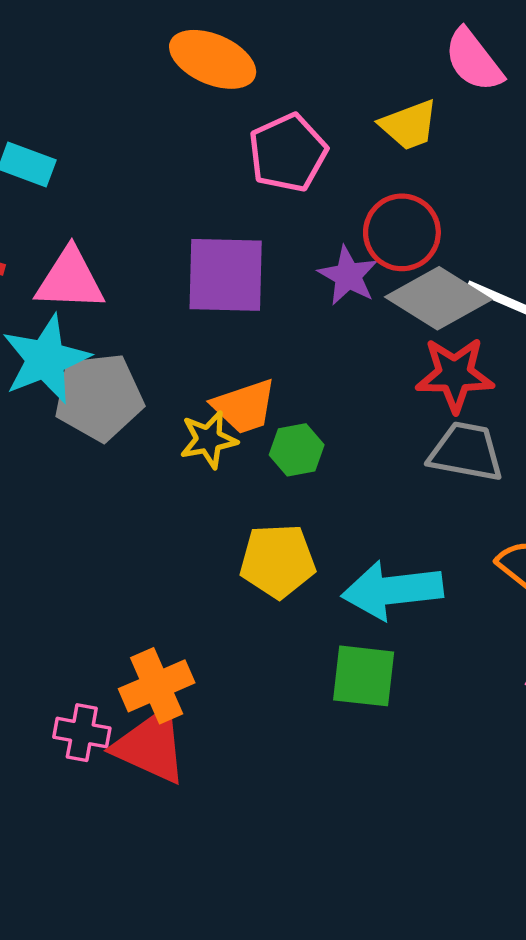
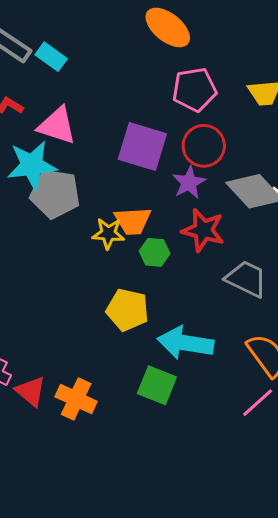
red circle: (402, 232) -> (204, 146), moved
purple star: (348, 276) -> (189, 182), moved
red star: (455, 375) -> (203, 230), moved
orange cross: (157, 686) -> (76, 399), moved, turned 33
red triangle: (151, 746) -> (31, 391), size x0.7

